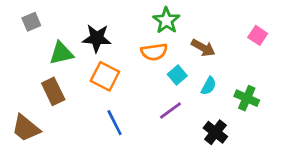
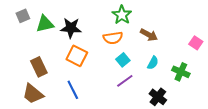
pink square: (258, 35) -> (196, 43), moved
green triangle: (61, 53) -> (45, 24), moved
cyan square: (177, 75) -> (123, 60), moved
blue line: (115, 123) -> (73, 90), moved
brown trapezoid: (26, 128) -> (33, 94), moved

